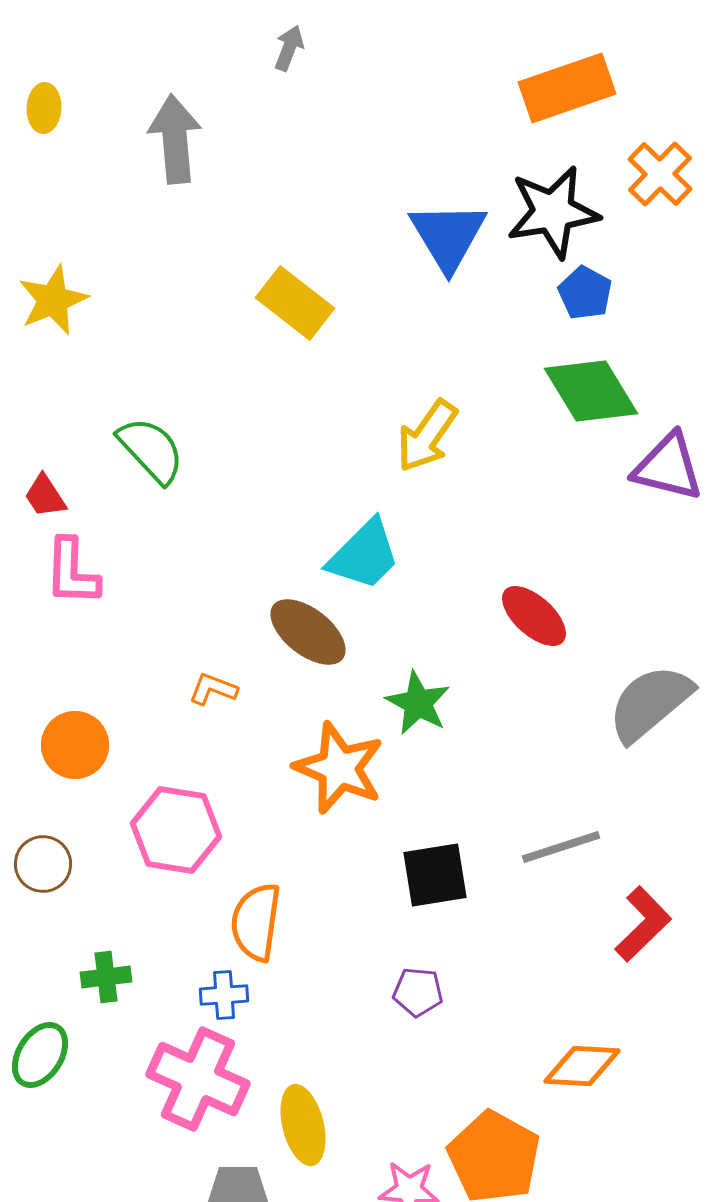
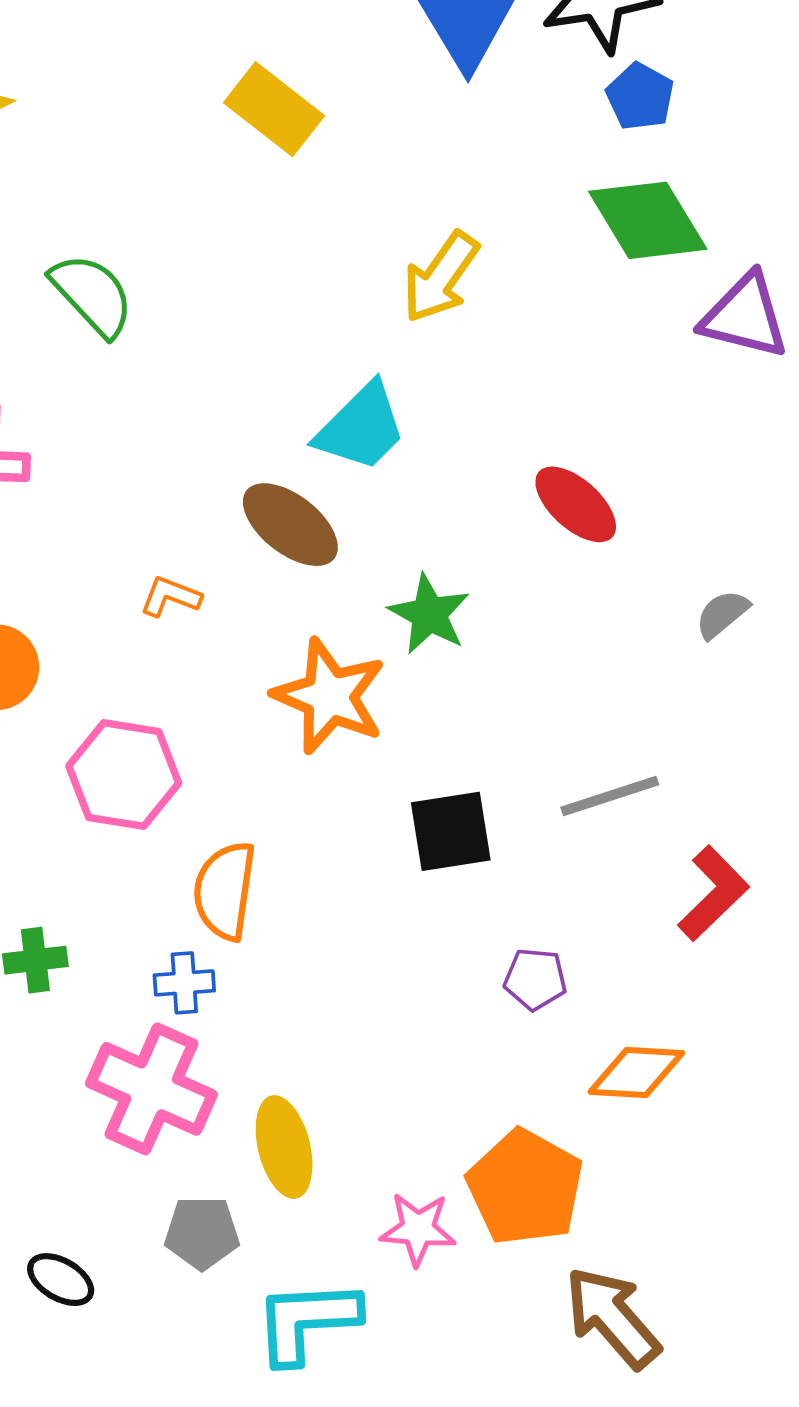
gray semicircle: (650, 703) -> (722, 614), size x0.5
purple pentagon: (418, 992) -> (535, 979), moved

